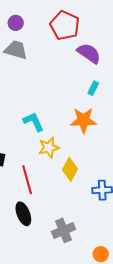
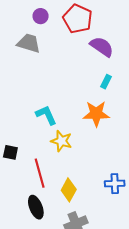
purple circle: (16, 23) -> (41, 16), moved
yellow star: (49, 148) -> (61, 141), turned 30
yellow diamond: (70, 169) -> (69, 190), moved

